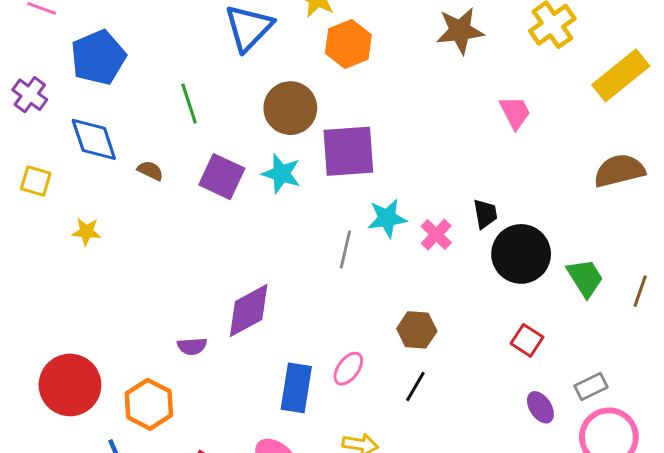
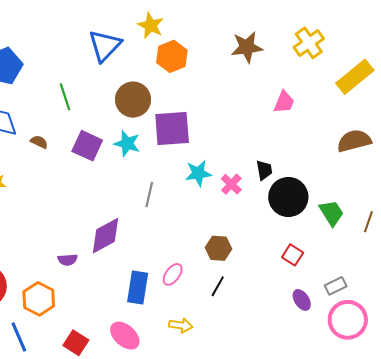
pink trapezoid: (515, 113) -> (284, 102), turned 50
gray line: (345, 250) -> (149, 194), moved

